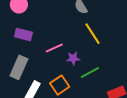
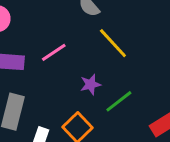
pink line: (54, 48) -> (54, 52), moved

